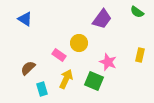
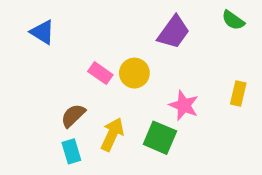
pink rectangle: (59, 55) -> (100, 73), moved
brown semicircle: (28, 68) -> (73, 116), moved

